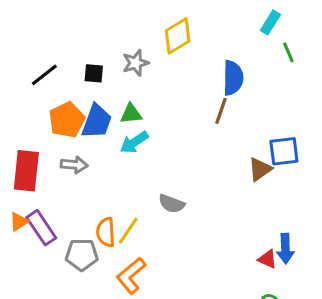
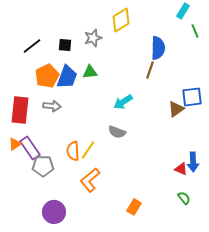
cyan arrow: (134, 142) -> (123, 102), moved
gray pentagon: (82, 255) -> (43, 166), moved

